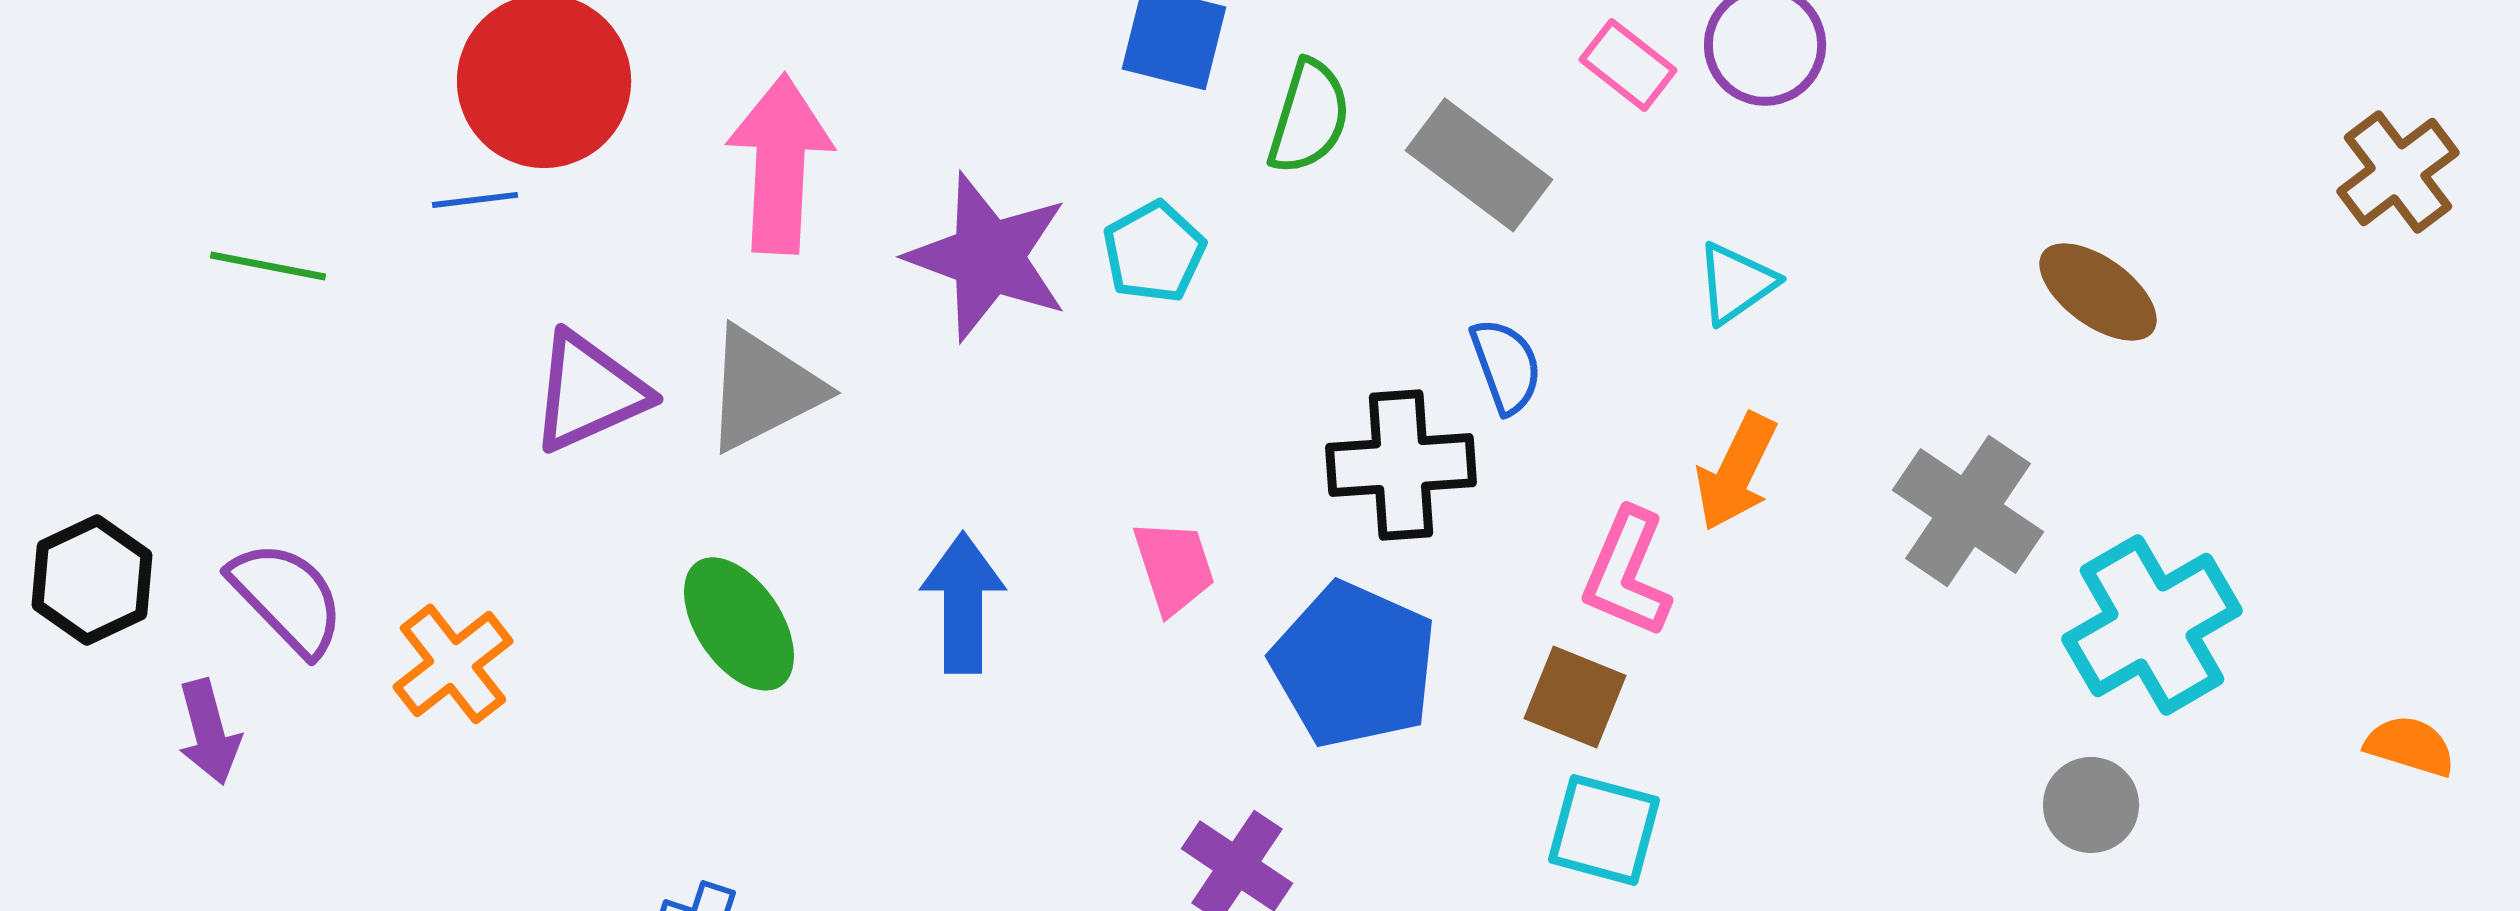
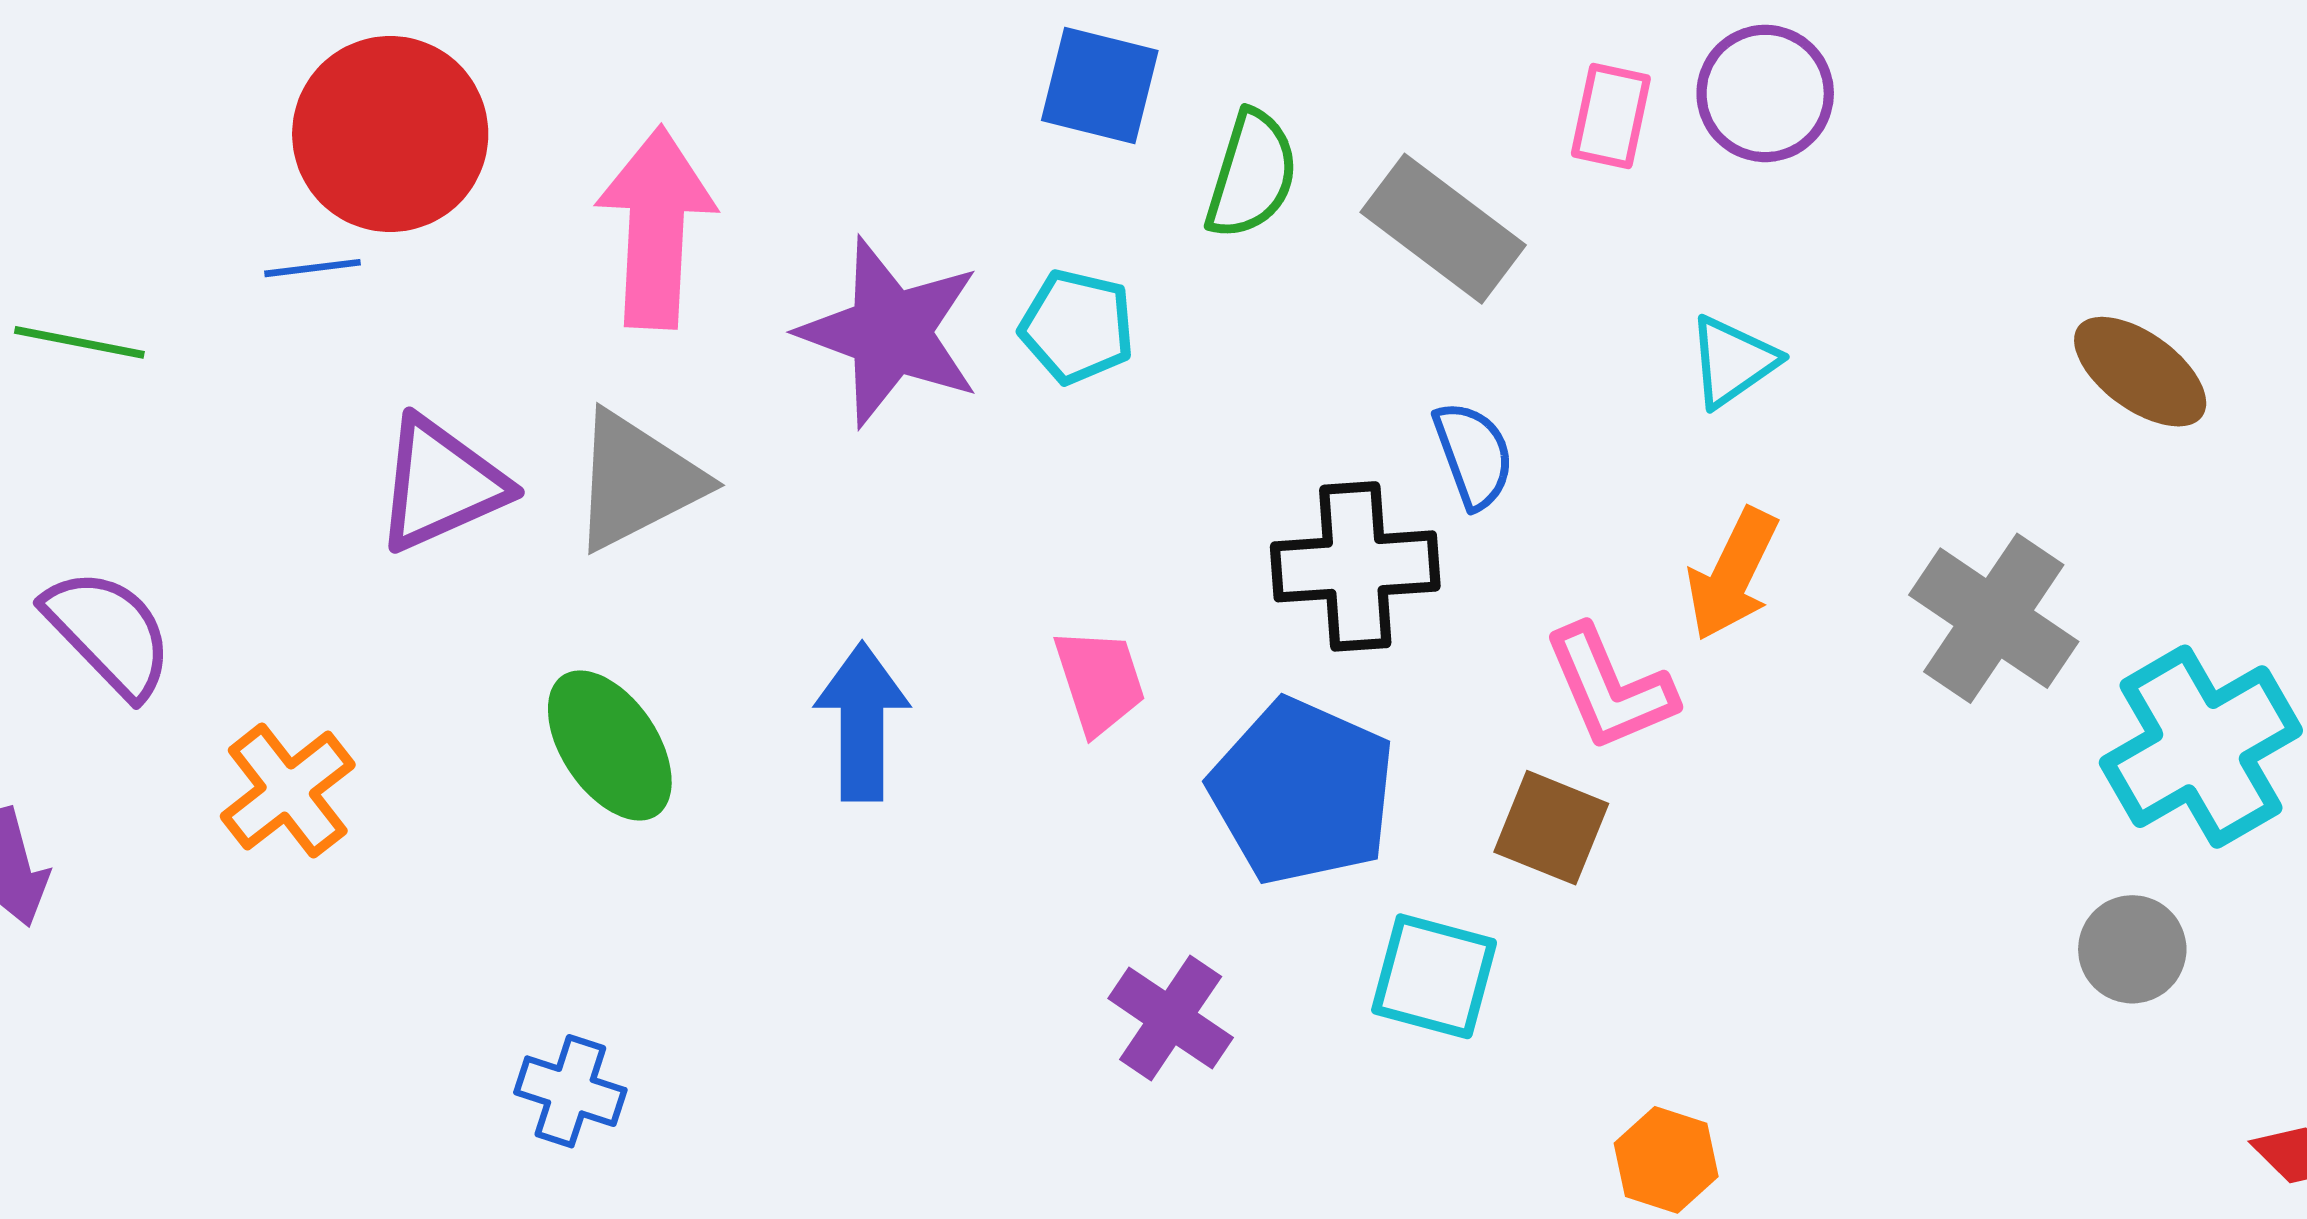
pink rectangle: (1628, 65) -> (1611, 116), turned 64
cyan pentagon: (1154, 252) -> (1077, 327), turned -30
pink L-shape: (1627, 573) -> (1610, 688), turned -46
purple semicircle: (287, 598) -> (109, 633), moved
cyan square: (1604, 830) -> (1434, 976), moved

